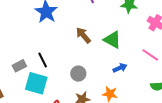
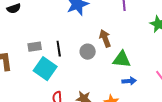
green triangle: (112, 40) -> (122, 59), moved, turned -42
gray circle: (78, 74) -> (88, 52), moved

